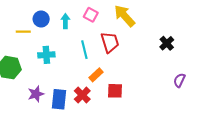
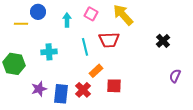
blue circle: (41, 19) -> (38, 12), moved
yellow line: (23, 32) -> (21, 24), moved
red trapezoid: (110, 42) -> (109, 40), turned 105

